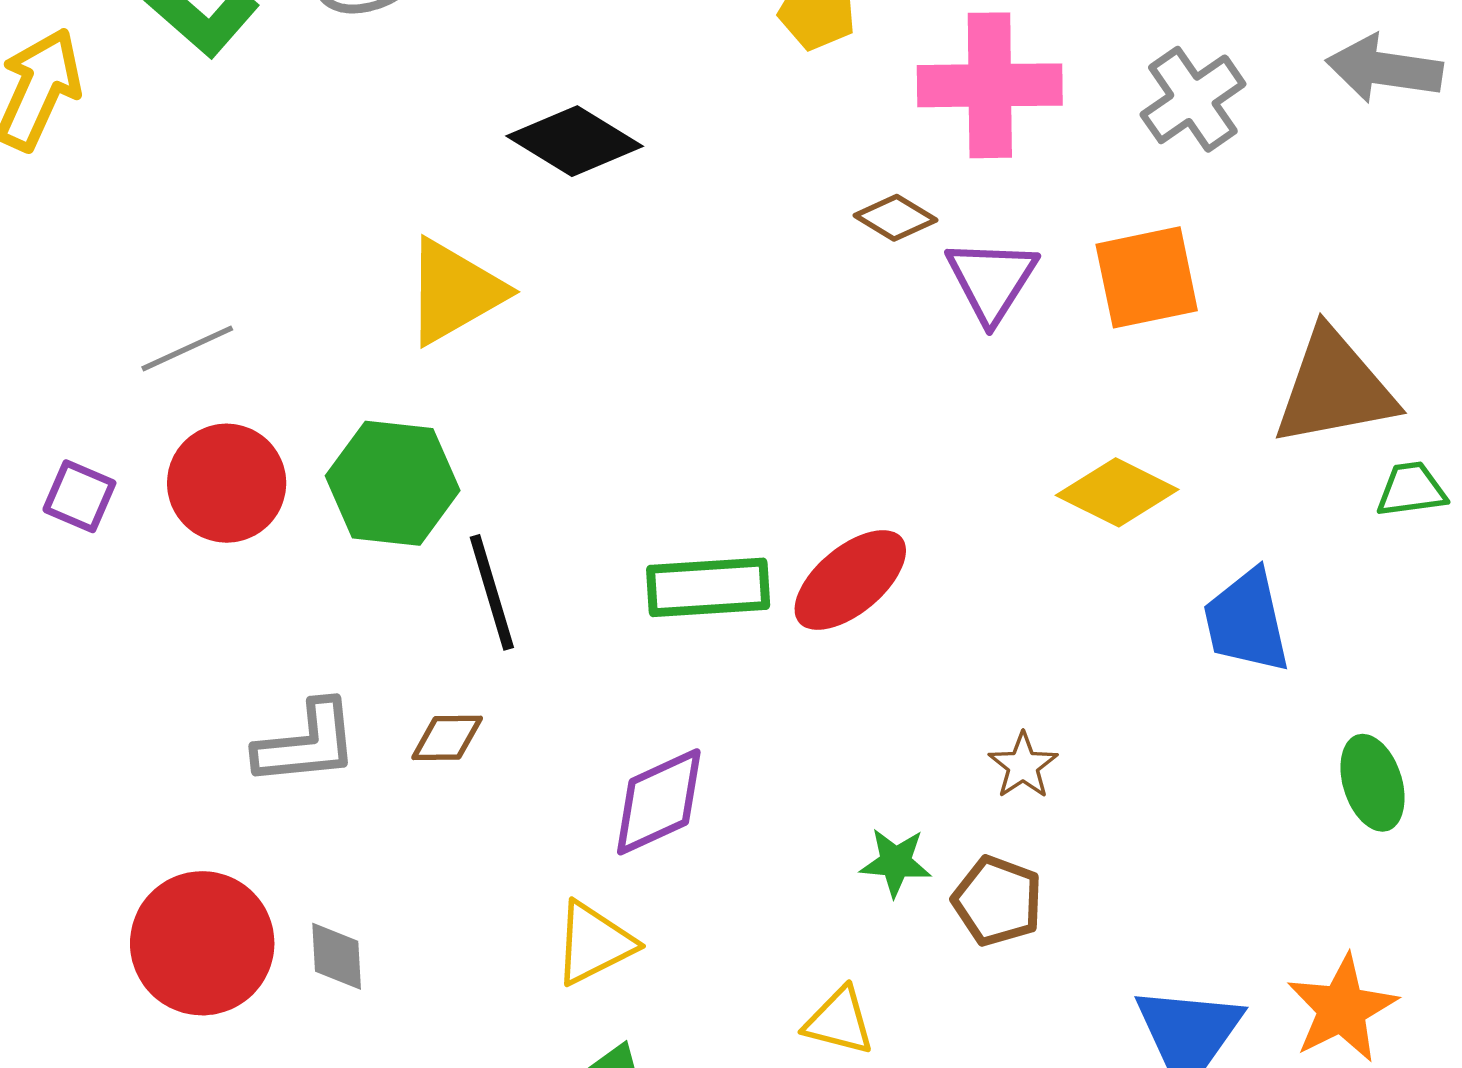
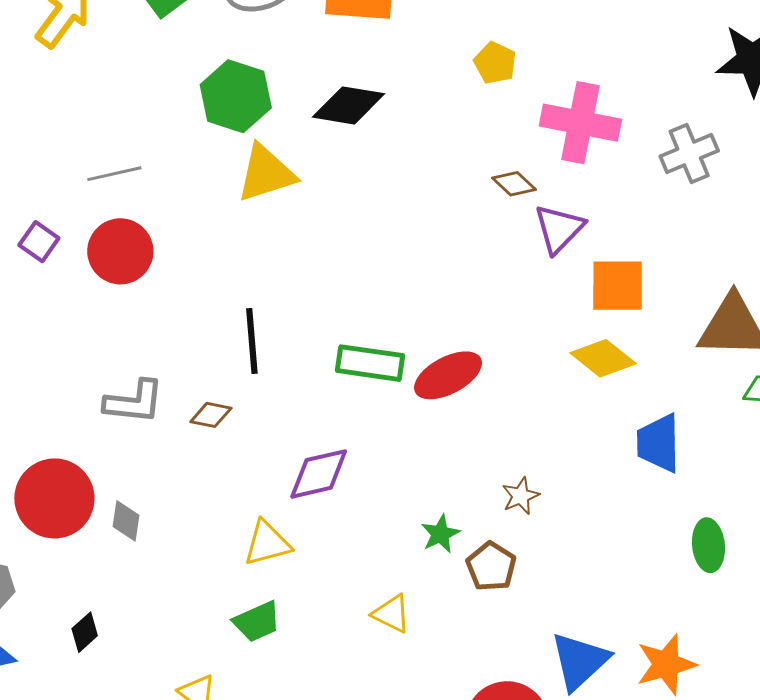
black diamond: (575, 141) -> (349, 105), turned -34
orange square: (1147, 277) -> (618, 286), moved
green hexagon: (393, 483) -> (236, 96), moved
green star: (896, 862) -> (440, 534), turned 30

